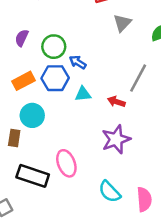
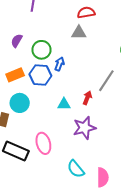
gray triangle: (122, 23) -> (79, 33), moved, turned 42
blue arrow: (78, 62) -> (59, 64), turned 72
cyan triangle: (83, 94) -> (64, 104), moved
red arrow: (116, 102) -> (87, 98), turned 88

